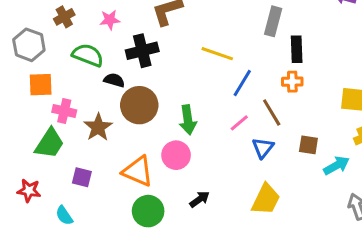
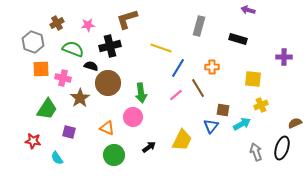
black rectangle: (297, 49) -> (238, 39), moved, turned -72
pink cross: (64, 111) -> (63, 78), moved
blue triangle: (263, 148) -> (211, 126), moved
orange triangle: (138, 171) -> (107, 128), size x0.7
yellow trapezoid: (266, 199) -> (182, 140), moved

